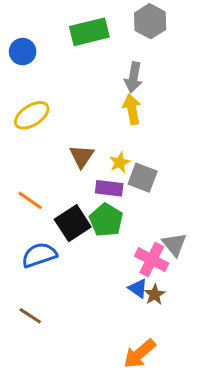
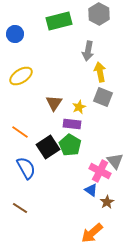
yellow arrow: (132, 109) -> (100, 72), moved
gray square: (143, 178) -> (103, 97), moved
blue semicircle: (39, 255) -> (26, 168), turned 80
brown star: (155, 295) -> (107, 202), moved

